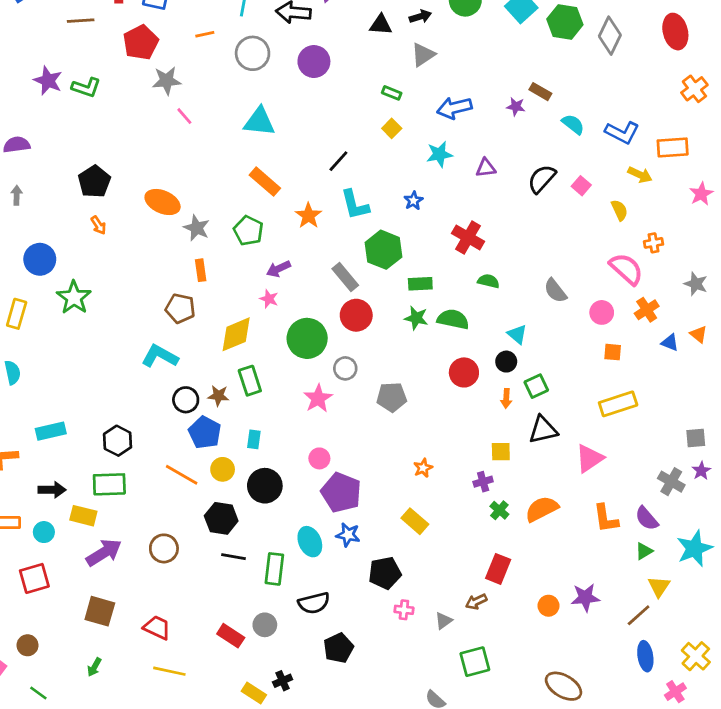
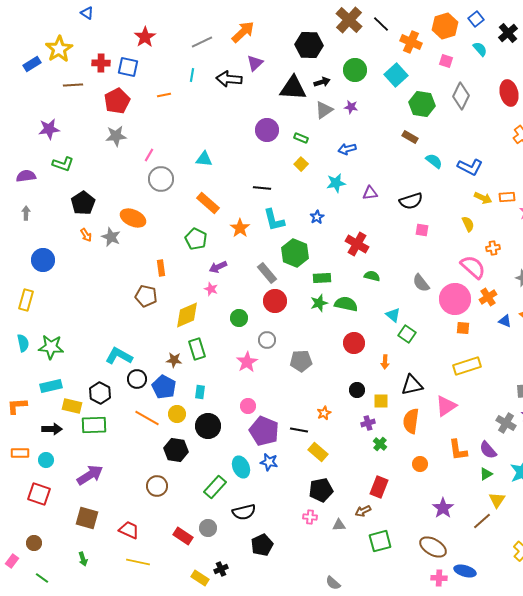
green hexagon: (565, 22) -> (422, 104), moved
black triangle: (381, 25) -> (293, 88), size x1.6
gray circle: (253, 53) -> (161, 179), moved
purple circle: (314, 62) -> (267, 130), moved
purple star: (48, 81) -> (49, 129), turned -30
gray star: (167, 81) -> (116, 136), moved
green L-shape: (86, 87) -> (63, 164), moved
purple star: (516, 107) -> (351, 107), moved
blue arrow: (454, 108) -> (347, 149), size x0.7
pink line: (184, 116) -> (149, 155), turned 72
cyan triangle: (259, 122) -> (204, 159), size x0.7
orange rectangle: (673, 147) -> (507, 197), moved, size x0.7
black line: (338, 161) -> (262, 188), turned 54
black semicircle: (542, 179) -> (411, 201), turned -150
pink square: (581, 186) -> (422, 230), moved, turned -32
gray star: (197, 228) -> (111, 237), moved
green star: (74, 297) -> (51, 347), moved, turned -30
pink circle: (602, 312) -> (455, 299), size x1.8
green star: (416, 318) -> (319, 303), turned -30
green circle: (307, 338) -> (239, 318), size x0.6
cyan L-shape: (160, 356) -> (119, 356), moved
black circle: (506, 362) -> (357, 390), moved
green square: (536, 386) -> (407, 334), moved, turned -30
black circle: (186, 400) -> (137, 379), moved
orange semicircle: (542, 509) -> (411, 421), moved, turned -55
yellow rectangle: (83, 516) -> (72, 406), moved
brown circle: (164, 548) -> (157, 486), moved
black line: (233, 557) -> (299, 430), moved
green rectangle: (274, 569) -> (215, 487), turned 35
black pentagon: (385, 573) -> (321, 490), moved
red square: (34, 578) -> (39, 494), turned 35
purple star: (585, 598) -> (443, 508), turned -30
orange circle: (549, 606) -> (420, 464), moved
gray triangle: (443, 621) -> (339, 525), turned 32
blue ellipse: (645, 656) -> (465, 571), moved, turned -65
green square: (475, 662) -> (380, 541), moved
green arrow: (94, 667) -> (83, 559), turned -48
brown ellipse: (564, 686) -> (433, 547), moved
pink cross: (675, 692) -> (439, 578), moved, turned 35

